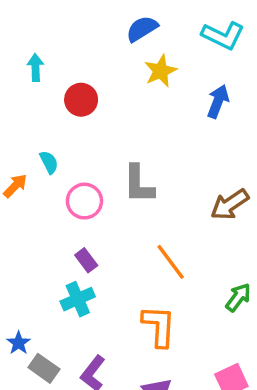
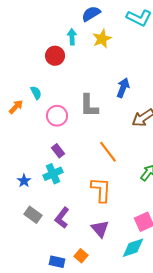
cyan arrow: (35, 68) -> (72, 37), moved
blue arrow: (218, 101) -> (123, 88), moved
blue star: (19, 343) -> (24, 181), moved

